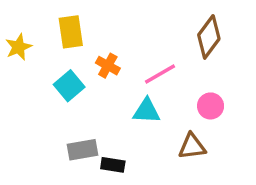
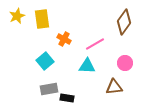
yellow star: (19, 47) -> (17, 16), moved
cyan square: (69, 86) -> (45, 61), moved

